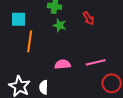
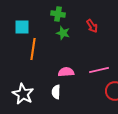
white semicircle: (44, 87) -> (56, 92), moved

